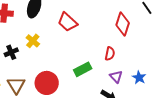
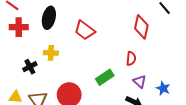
yellow cross: (33, 41) -> (51, 53), turned -32
blue star: (139, 77) -> (163, 88), moved

